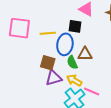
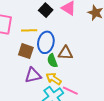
black square: (75, 26) -> (46, 10), moved, turned 32
brown square: (48, 63) -> (26, 51), moved

